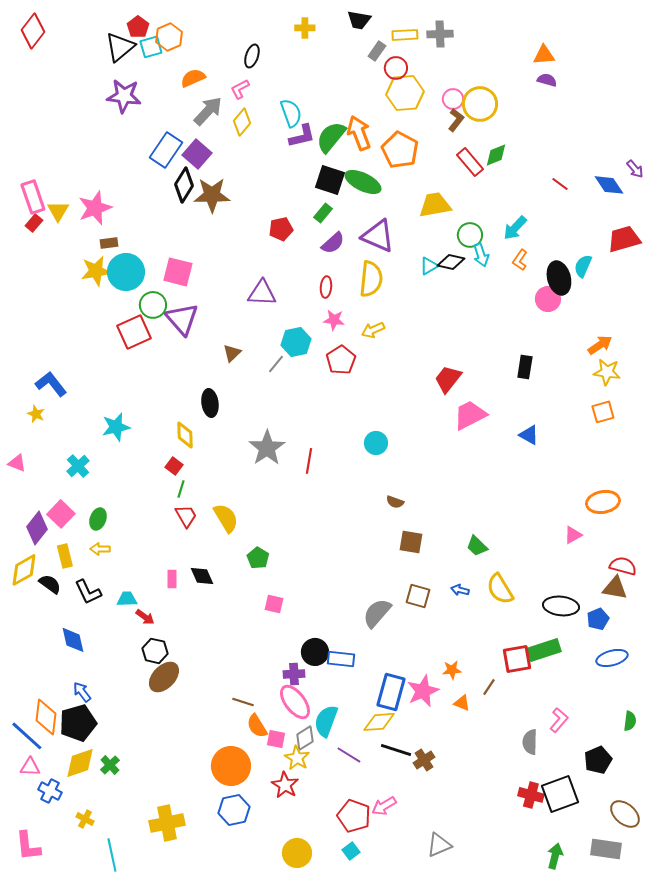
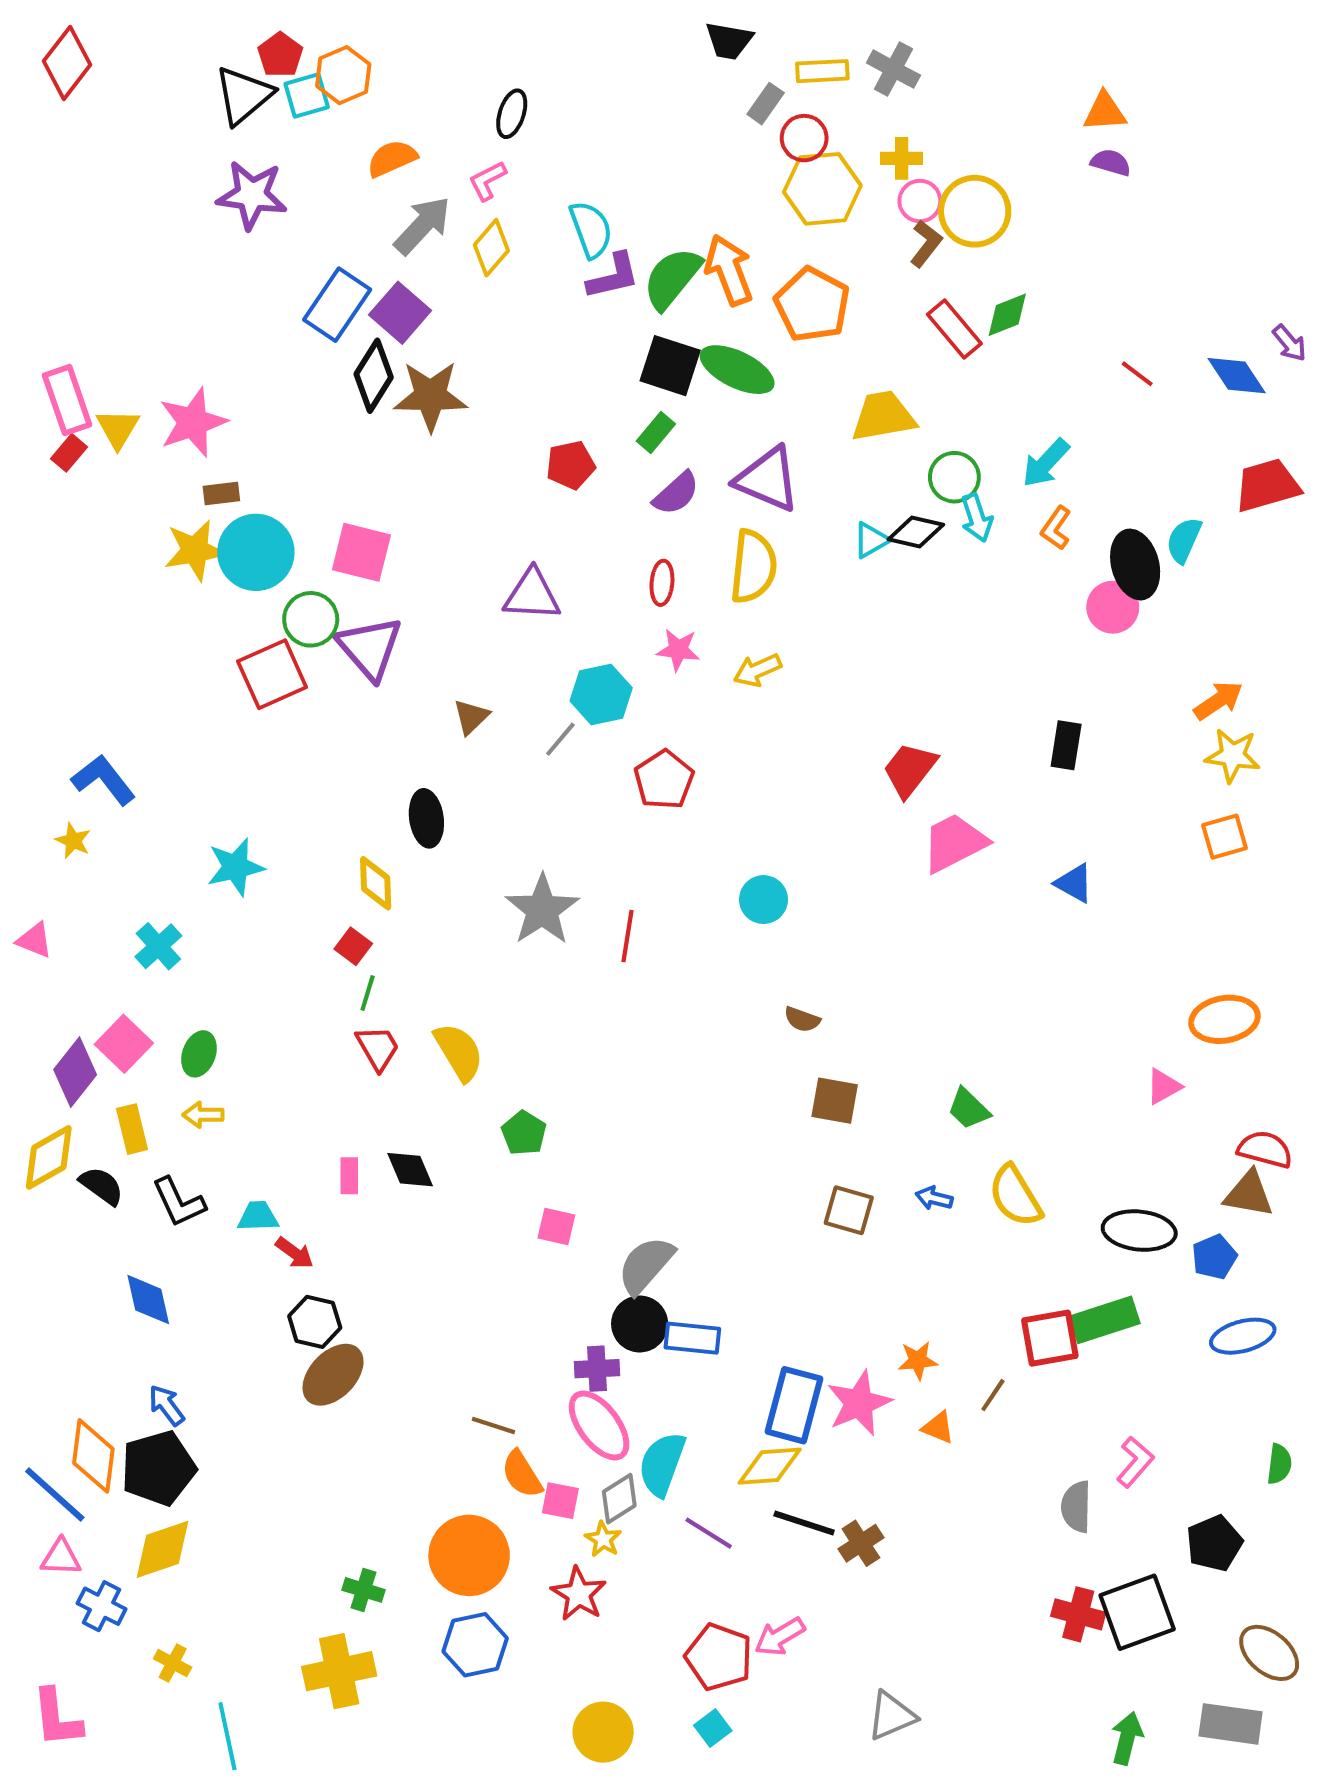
yellow cross: (305, 28) -> (902, 158), moved
gray cross: (440, 34) -> (893, 69), turned 30
red pentagon: (341, 360) -> (664, 780), moved
gray semicircle: (377, 613) -> (646, 1265), moved
yellow star: (297, 758) -> (603, 1539), size x0.7
green cross: (110, 765) -> (363, 1590), moved, turned -30

